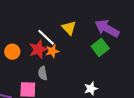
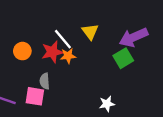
purple arrow: (107, 28) -> (133, 37), turned -60
gray semicircle: (43, 73) -> (45, 81), moved

